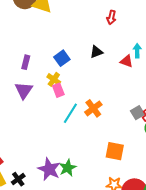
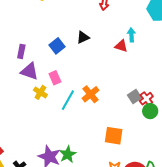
black triangle: (96, 52) -> (83, 37), moved
yellow cross: (54, 79) -> (40, 92), moved
purple triangle: (24, 90) -> (29, 71), moved, turned -42

